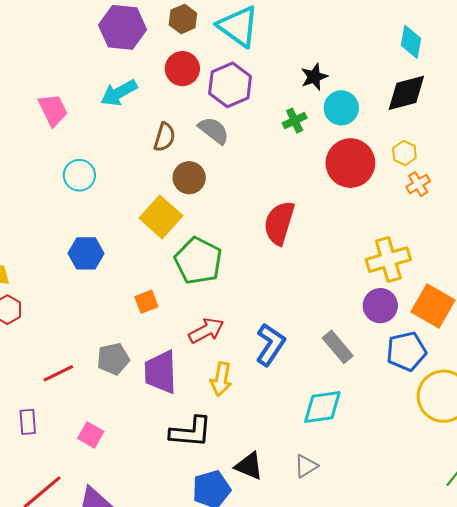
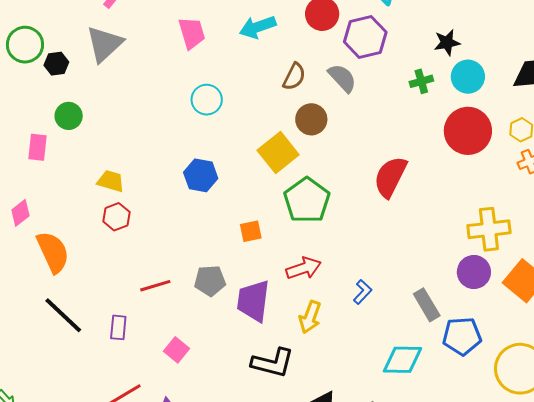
blue L-shape: (270, 345) -> (363, 292), size x0.6
blue pentagon: (406, 351) -> (462, 336), moved

